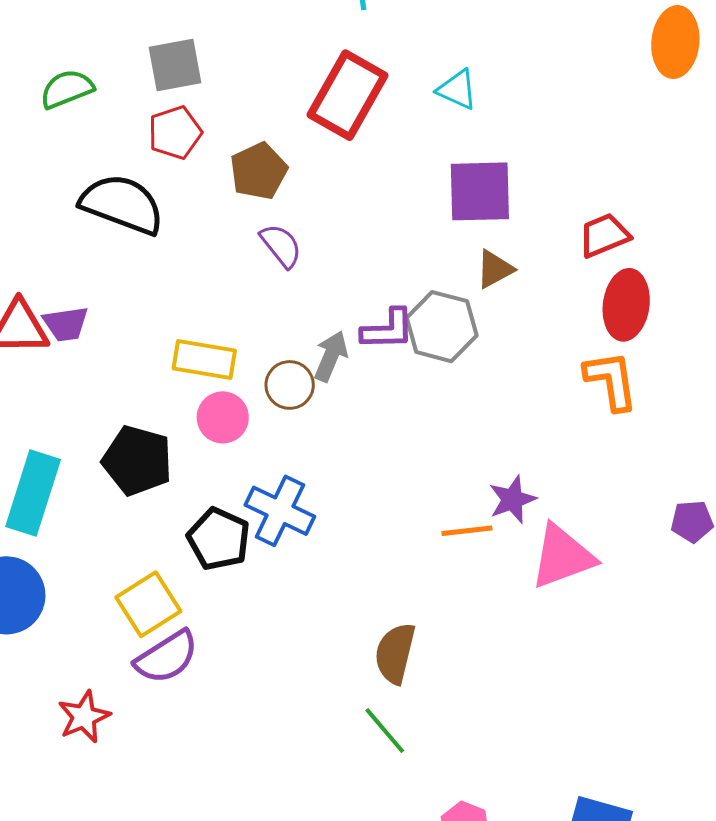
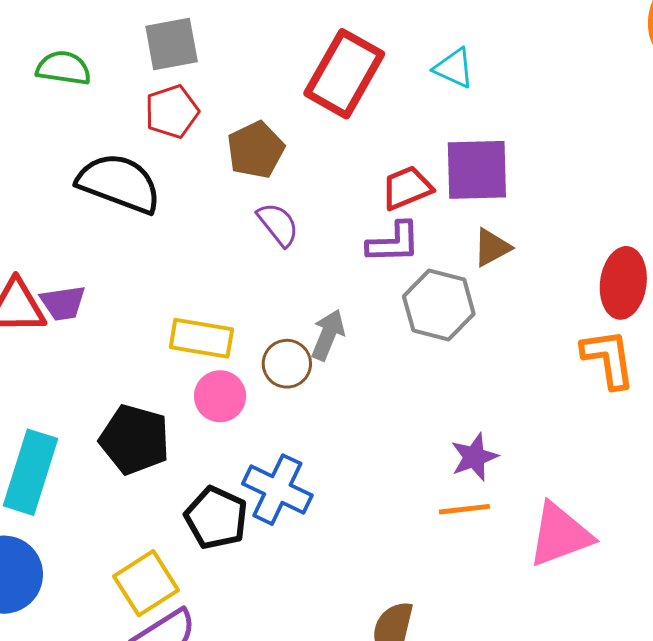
green semicircle: (67, 89) -> (64, 68), turned 30
red trapezoid: (604, 235) -> (407, 188), moved
purple L-shape: (388, 329) -> (394, 243), moved
purple star: (512, 499) -> (474, 457), moved

